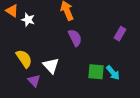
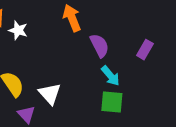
purple semicircle: (75, 38) -> (99, 45), moved
cyan arrow: (113, 73) -> (110, 76), moved

